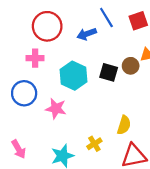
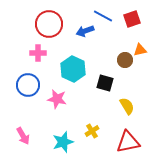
blue line: (106, 17) -> (103, 16), turned -30
black square: (109, 72) -> (105, 83), moved
yellow semicircle: (124, 125) -> (127, 106), moved, turned -48

